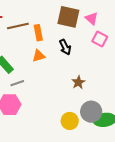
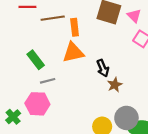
black arrow: (65, 47) -> (103, 68), moved
orange triangle: (39, 56) -> (73, 52), size x1.5

